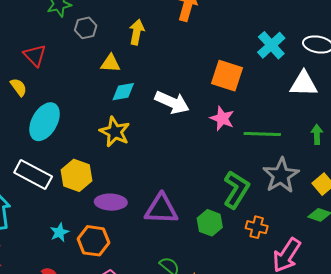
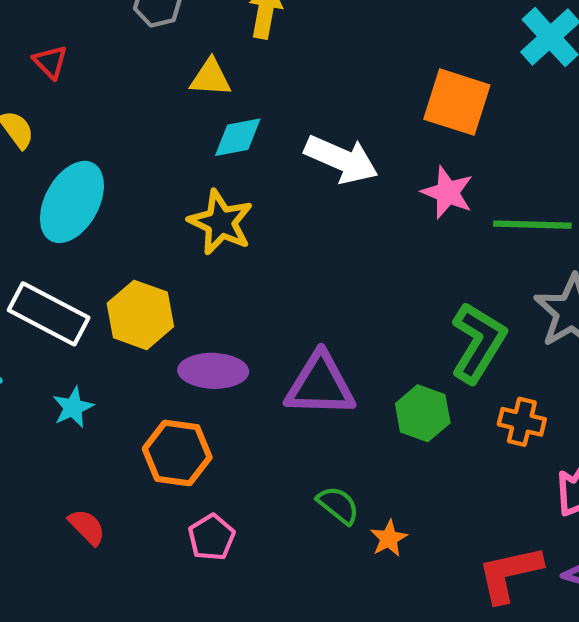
red triangle: (35, 55) -> (50, 62), size x0.7
cyan star: (59, 232) -> (73, 407), moved

